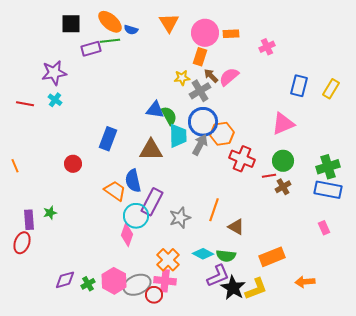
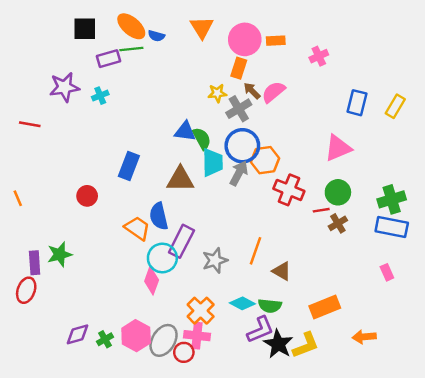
cyan cross: (55, 100) -> (100, 96), moved, turned 32
green star: (50, 213) -> (60, 254), size x1.5
gray ellipse: (137, 285) -> (164, 340), turned -36

